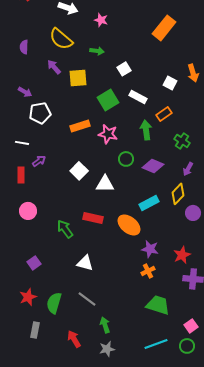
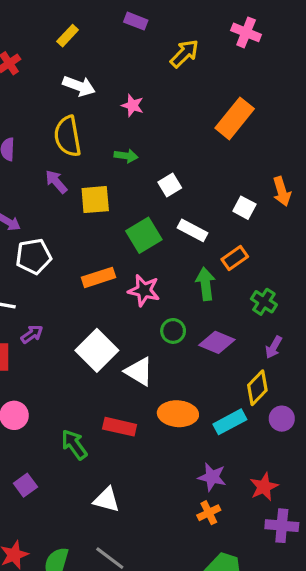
yellow semicircle: (61, 39) -> (68, 136), turned 40
white square: (79, 171) -> (97, 350), size x1.4
white triangle: (105, 184) -> (139, 372), turned 30
cyan rectangle: (149, 203) -> (230, 422), moved
orange ellipse: (129, 225) -> (178, 414), moved, turned -35
purple square: (34, 263) -> (25, 485), moved

